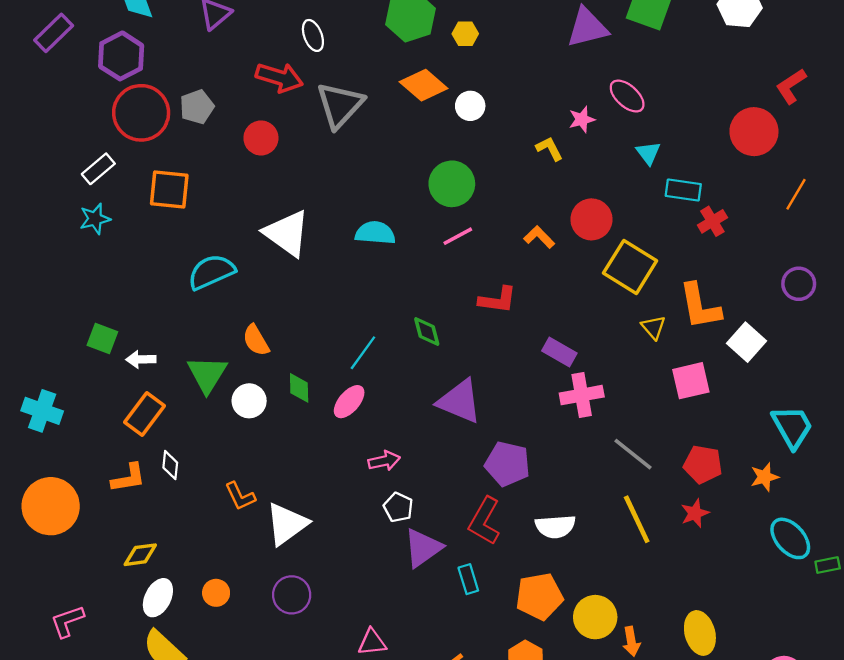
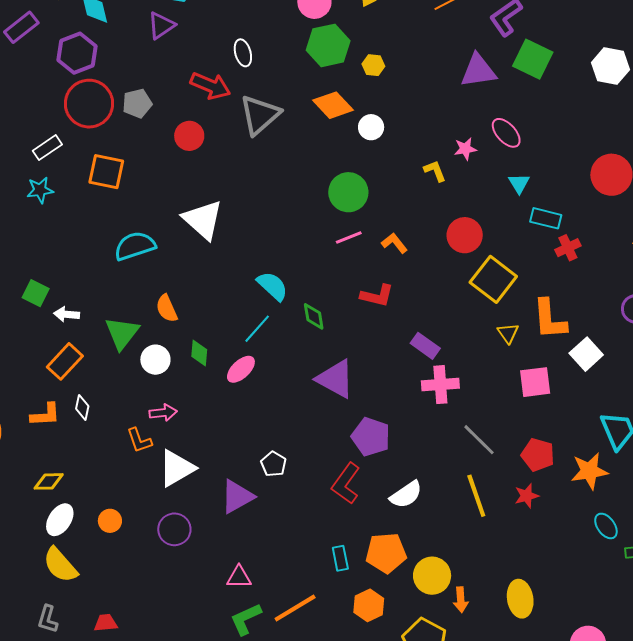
cyan semicircle: (375, 233) -> (272, 286), moved, turned 32
orange L-shape: (539, 237) -> (394, 243), moved
pink arrow: (384, 461) -> (163, 413), moved
orange star: (764, 477) -> (589, 471), size x1.5
white semicircle: (555, 527) -> (406, 495), turned -36
cyan ellipse: (790, 538) -> (606, 526), size x0.7
purple triangle: (423, 548) -> (237, 497), moved
cyan rectangle: (468, 579) -> (340, 558), moved

